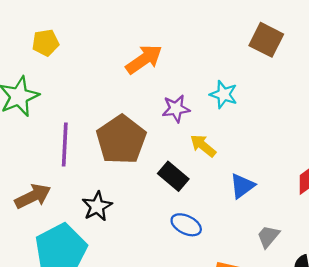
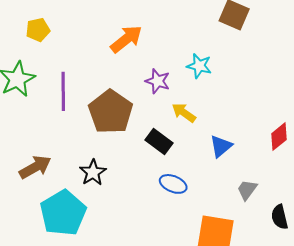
purple star: (176, 109) -> (158, 81), turned 30
purple line: (65, 145) -> (63, 91), moved

